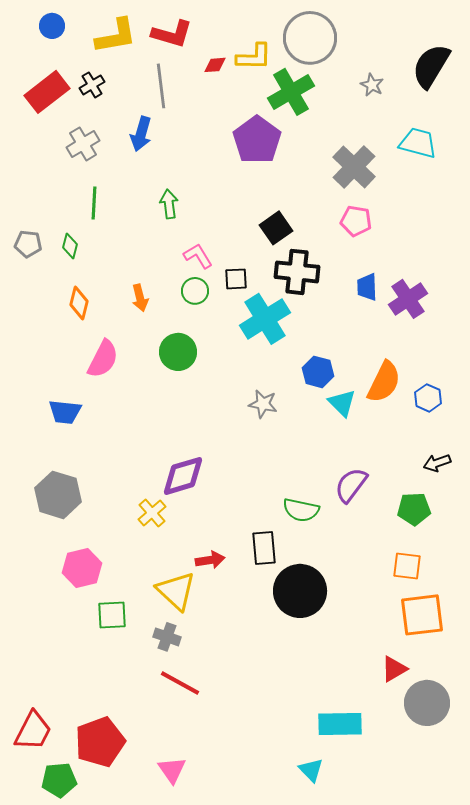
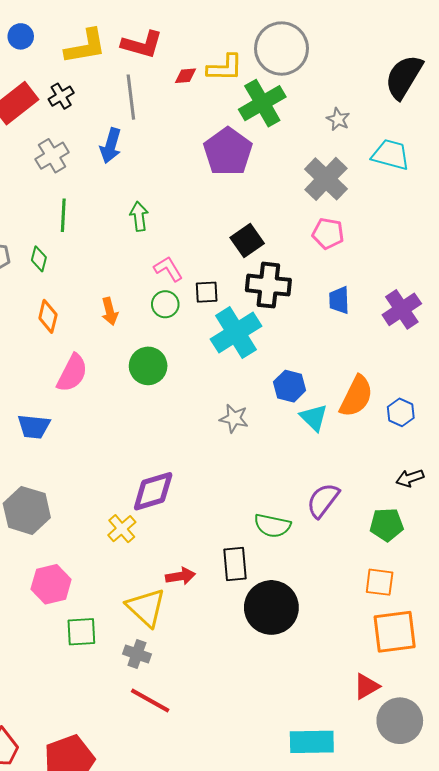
gray star: (372, 85) -> (338, 119), moved
purple cross: (408, 299) -> (402, 309), moved

